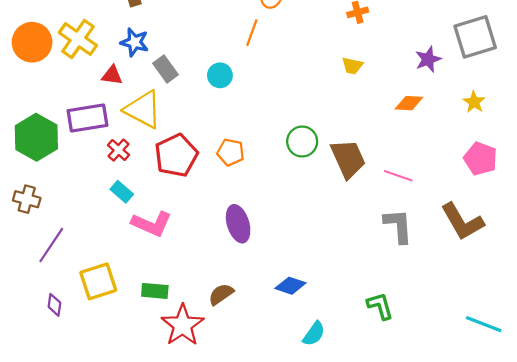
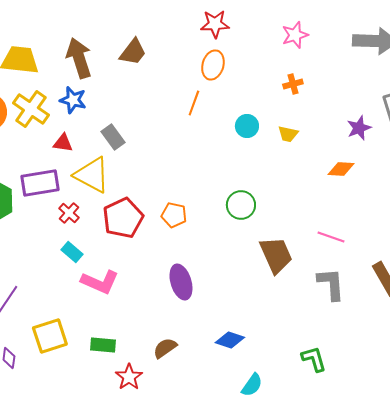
blue star: (135, 42) -> (73, 100), moved
cyan circle: (220, 75) -> (247, 126), moved
brown trapezoid: (348, 159) -> (276, 255), moved
red star: (183, 325) -> (129, 377), size x0.7

